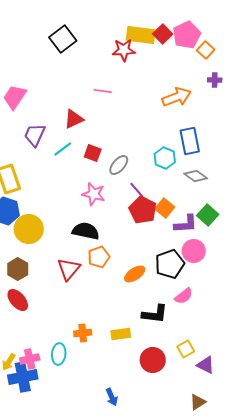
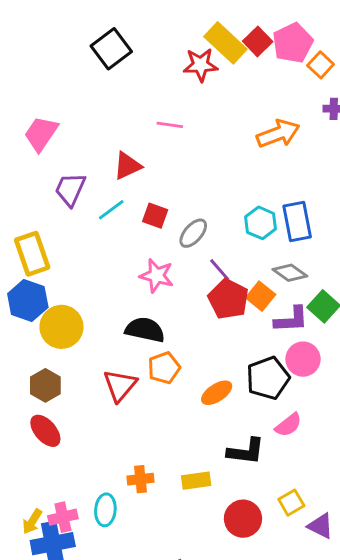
yellow rectangle: (141, 35) -> (225, 43), turned 36
blue rectangle: (190, 141) -> (297, 221), moved
gray diamond: (196, 176) -> (290, 273), moved

